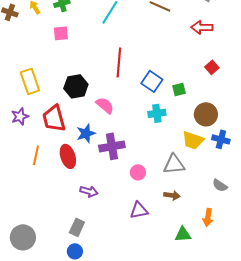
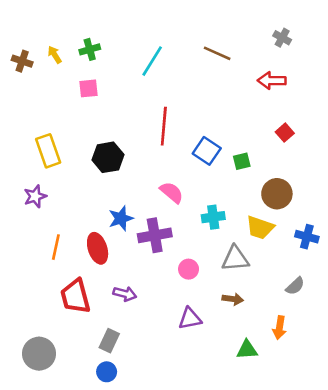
pink semicircle: (105, 105) -> (172, 192), moved
cyan cross: (157, 113) -> (213, 217), moved
red trapezoid: (54, 118) -> (75, 296), moved
blue cross: (221, 139) -> (307, 237), moved
gray semicircle: (220, 185) -> (295, 286), turned -77

